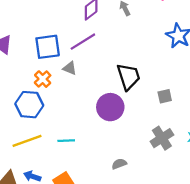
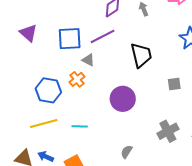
black trapezoid: (129, 77) -> (141, 55), moved
orange cross: (43, 79) -> (77, 79), moved
gray square: (165, 96) -> (174, 84), moved
gray semicircle: (119, 164) -> (127, 152), turned -40

